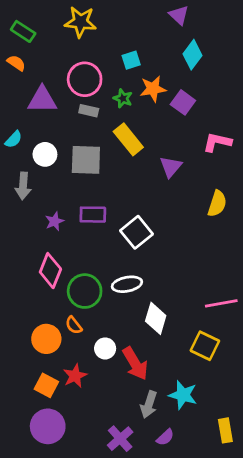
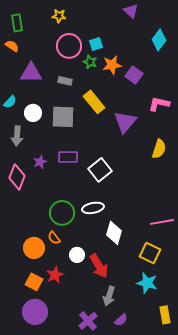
yellow star: (81, 22) -> (59, 16), size x0.6
green rectangle: (23, 31) -> (17, 23), turned 48
cyan diamond: (193, 55) -> (159, 40), moved
pink circle: (85, 79) -> (69, 46), moved
green star: (123, 98) -> (90, 62), moved
purple triangle: (171, 167) -> (125, 122), size x1.4
pink diamond: (50, 271) -> (17, 177), moved
cyan star: (183, 395) -> (147, 283), moved

